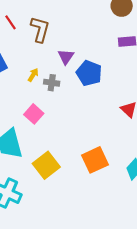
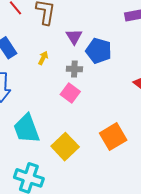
gray cross: (52, 83) -> (74, 69), moved
pink square: (34, 114) -> (70, 93), moved

